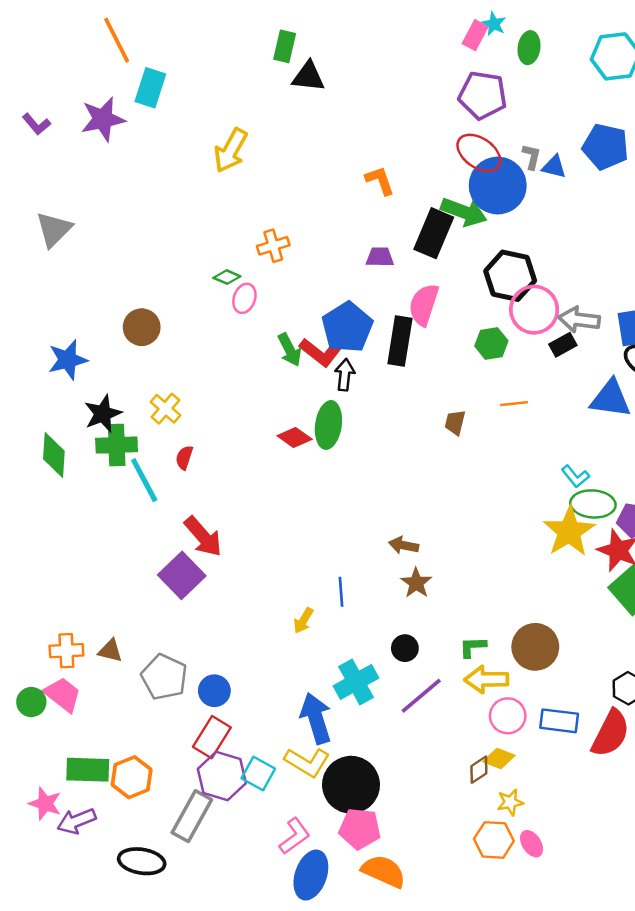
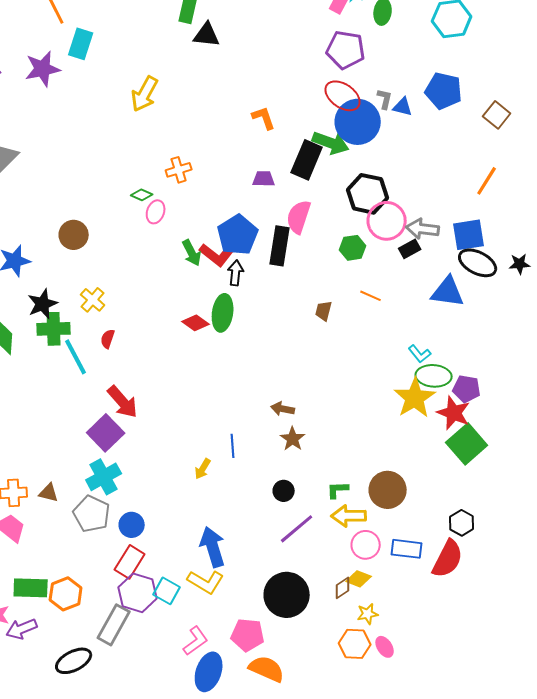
orange line: (514, 404) -> (371, 296), turned 30
cyan cross: (356, 682) -> (104, 477), moved
black circle: (351, 785) -> (287, 595), moved
black ellipse: (142, 861) -> (74, 661), turned -36

